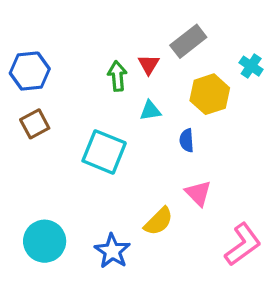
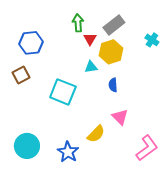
blue hexagon: (30, 71) -> (31, 43), moved
green arrow: (117, 76) -> (78, 23), moved
yellow hexagon: (210, 94) -> (111, 52), moved

